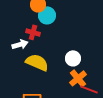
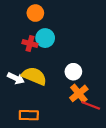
cyan circle: (47, 15) -> (45, 38), moved
white arrow: (20, 44) -> (16, 78), moved, turned 42

